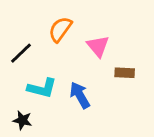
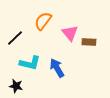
brown rectangle: (125, 73) -> (89, 42), moved

